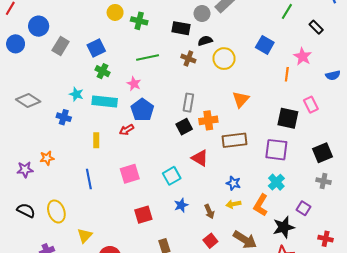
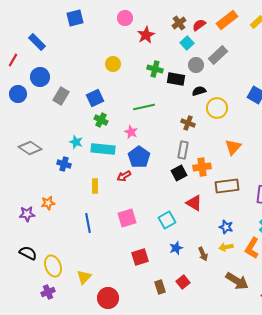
green cross: (139, 21) -> (155, 69), moved
brown cross: (188, 59) -> (188, 123), moved
yellow ellipse: (56, 211) -> (53, 266), moved
red square: (210, 241) -> (183, 282), moved

